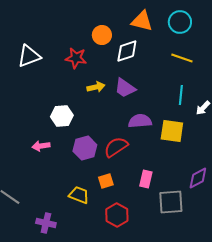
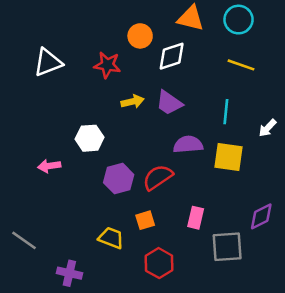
cyan line: (181, 95) -> (226, 112), moved
pink arrow: (41, 146) -> (49, 166), moved

